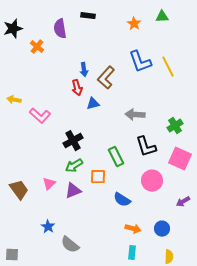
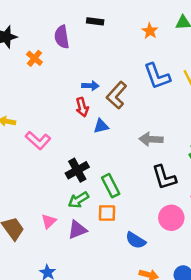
blue arrow: (84, 70) -> (90, 86), turned -80
green rectangle: (116, 157) -> (111, 186), moved

